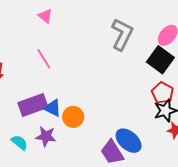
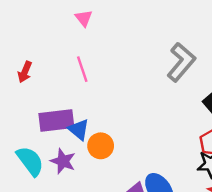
pink triangle: (45, 16) -> (84, 18), moved
cyan semicircle: (19, 142) -> (30, 161), size x1.5

